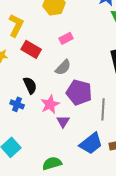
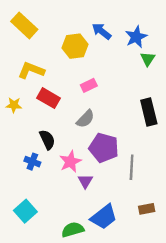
yellow L-shape: (16, 25) -> (31, 70), turned -95
blue trapezoid: (91, 143) -> (104, 217), moved

